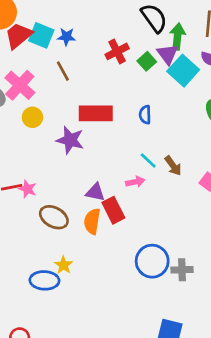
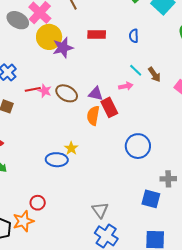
red rectangle: (96, 113) -> (97, 34), size x0.7
yellow circle: (32, 117) -> (49, 37), size x1.6
purple star: (70, 140) -> (63, 48), moved, turned -30
brown ellipse: (54, 217) -> (67, 93), moved
gray cross: (182, 270) -> (168, 179), moved

